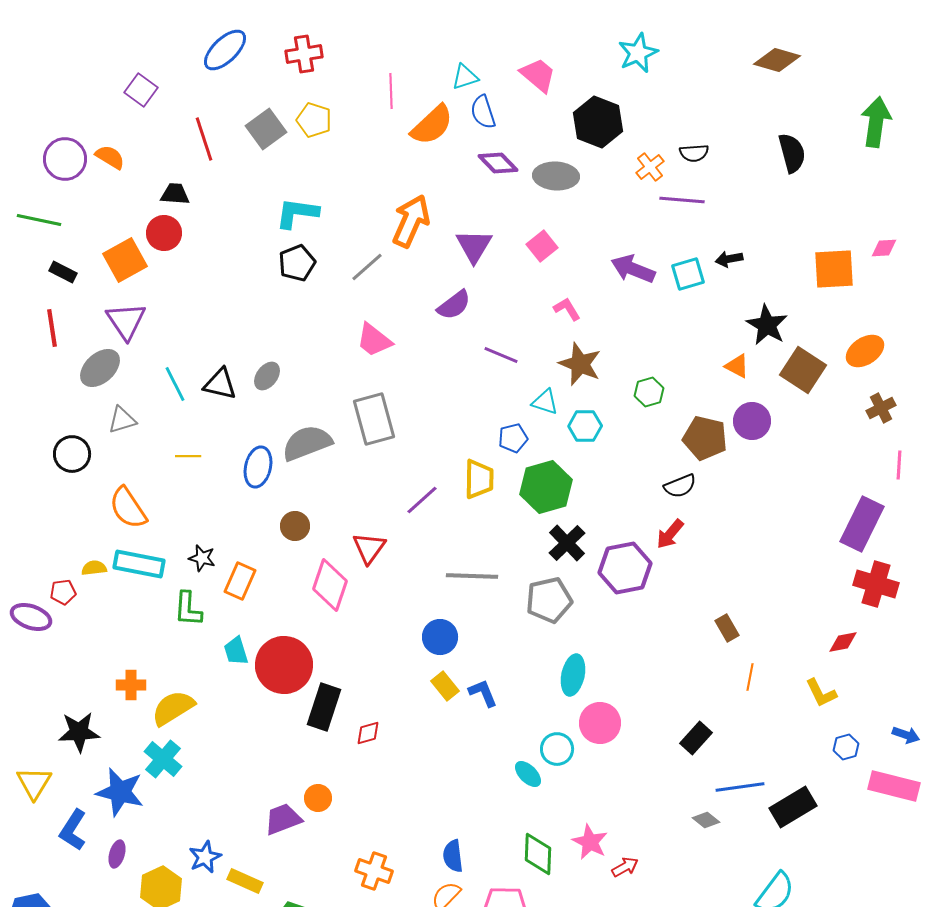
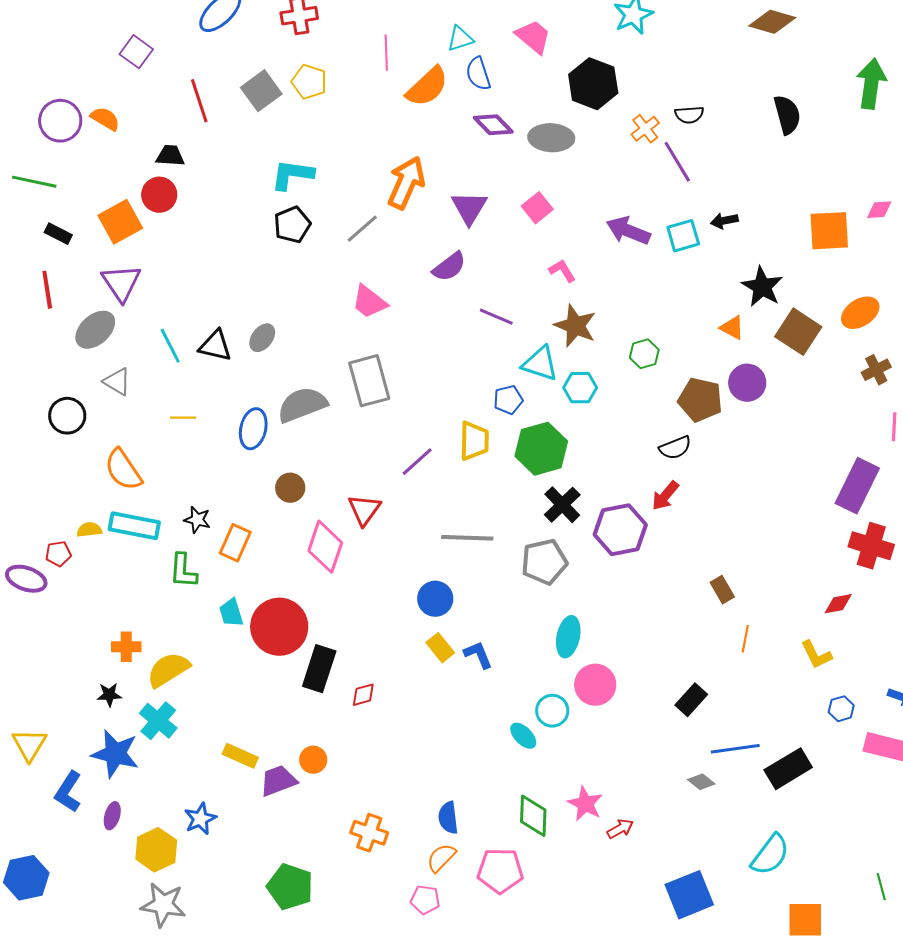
purple line: (682, 200) -> (677, 162), turned 54
cyan triangle: (545, 402) -> (540, 364), size x1.4
gray triangle: (122, 420) -> (117, 382), turned 48
black star: (79, 732) -> (109, 695), moved, size x0.6
yellow rectangle: (245, 881) -> (240, 756), moved

